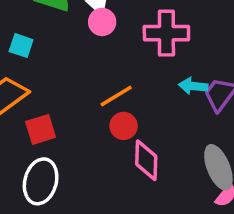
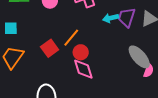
red square: (41, 129) -> (50, 48), moved
pink diamond: (146, 160) -> (83, 69), moved

